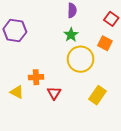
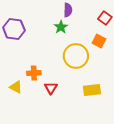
green star: (71, 35) -> (61, 27), moved
yellow rectangle: (97, 95) -> (92, 90), turned 48

